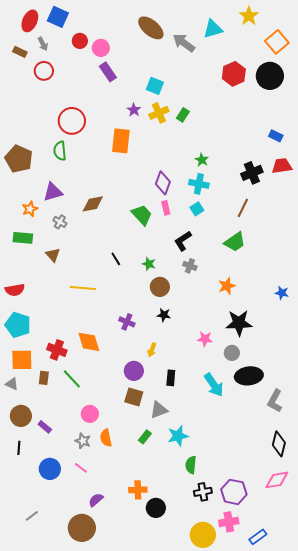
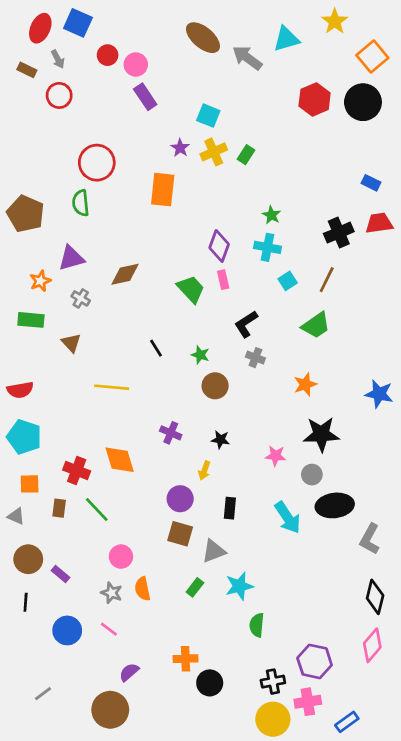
cyan square: (197, 209) -> (288, 281), moved
blue star: (282, 293) -> (379, 394), size x1.5
black star: (164, 315) -> (220, 440), moved
orange square: (22, 360) -> (30, 484), size x0.7
pink diamond: (277, 480) -> (372, 645), turned -40
black cross: (203, 492) -> (273, 682), moved

